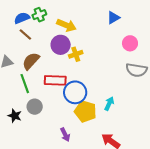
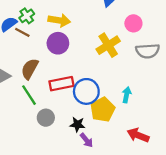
brown line: (25, 34) -> (22, 32), moved
yellow cross: (76, 54) -> (108, 45), moved, size x1.5
yellow pentagon: (85, 111) -> (103, 110), turned -30
black star: (15, 116) -> (77, 124), moved

